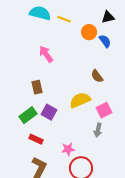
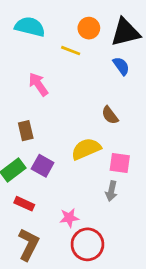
black triangle: (108, 17) -> (125, 32), size x1.6
yellow line: (64, 19) -> (71, 51), moved
orange circle: (89, 32) -> (89, 28), moved
pink square: (104, 110) -> (120, 163), turned 35

